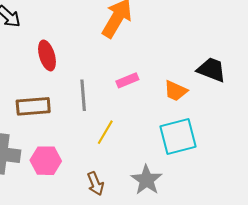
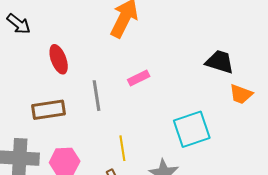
orange trapezoid: (176, 91) -> (241, 94), moved
yellow line: (105, 132) -> (122, 148), moved, turned -35

